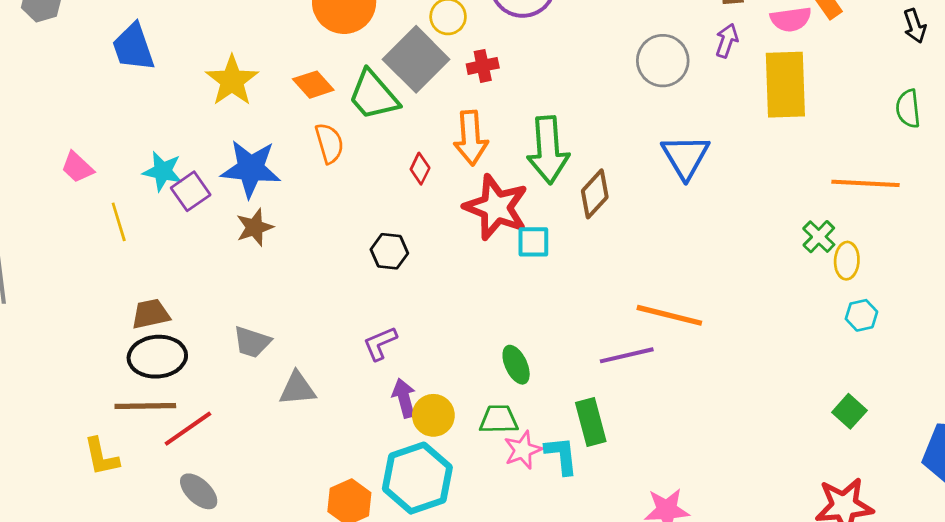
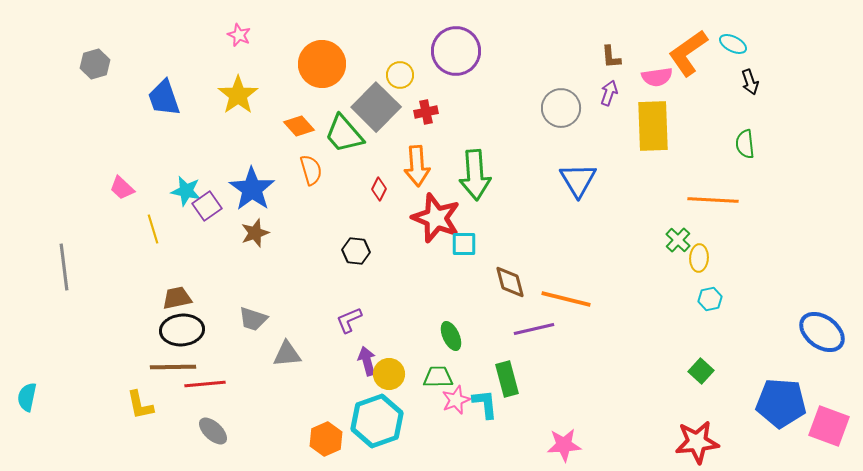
yellow star: (232, 81) -> (238, 95), moved
blue star: (251, 169) -> (252, 189), turned 30
brown diamond: (595, 194) -> (510, 282), moved, turned -57
red line: (188, 429) -> (205, 384), turned 30

